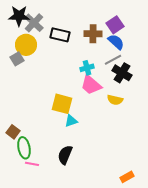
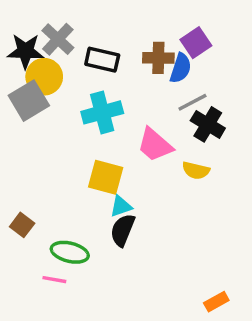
black star: (19, 16) -> (25, 51), moved
blue semicircle: (116, 42) -> (181, 68), moved, turned 66
gray square: (17, 59) -> (29, 101), size x1.6
cyan cross: (87, 68) -> (102, 112), moved, size x1.6
green ellipse: (24, 148) -> (70, 252), moved, turned -65
black semicircle: (65, 155) -> (123, 230), moved

